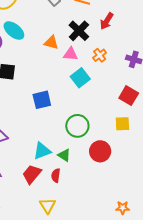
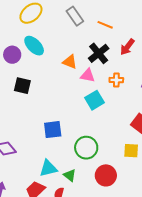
orange cross: (100, 55) -> (116, 80), turned 32
blue square: (42, 100) -> (53, 130), moved

